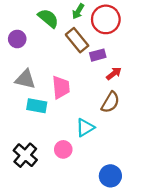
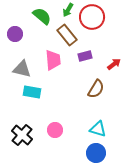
purple rectangle: (98, 55) -> (85, 56), moved
red arrow: (114, 73) -> (114, 64), moved
pink trapezoid: (61, 87) -> (53, 60), moved
cyan triangle: (85, 128) -> (98, 129), moved, turned 48

